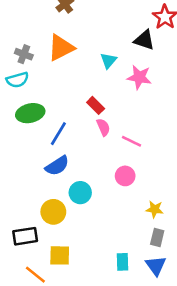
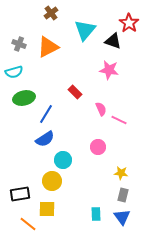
gray cross: (24, 54) -> (19, 44), moved
cyan triangle: (108, 61) -> (85, 30), moved, size x1.6
pink semicircle: (103, 127) -> (101, 109), moved
pink line: (132, 141) -> (119, 120), moved
yellow circle: (53, 212) -> (52, 181), moved

